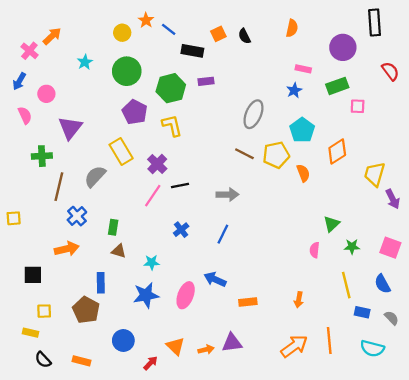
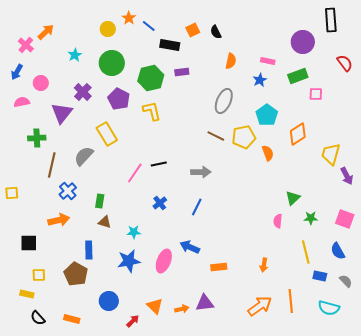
orange semicircle: (292, 28) -> (231, 61), moved
pink semicircle: (25, 115) -> (22, 102), turned -77
purple cross: (157, 164) -> (83, 92), moved

